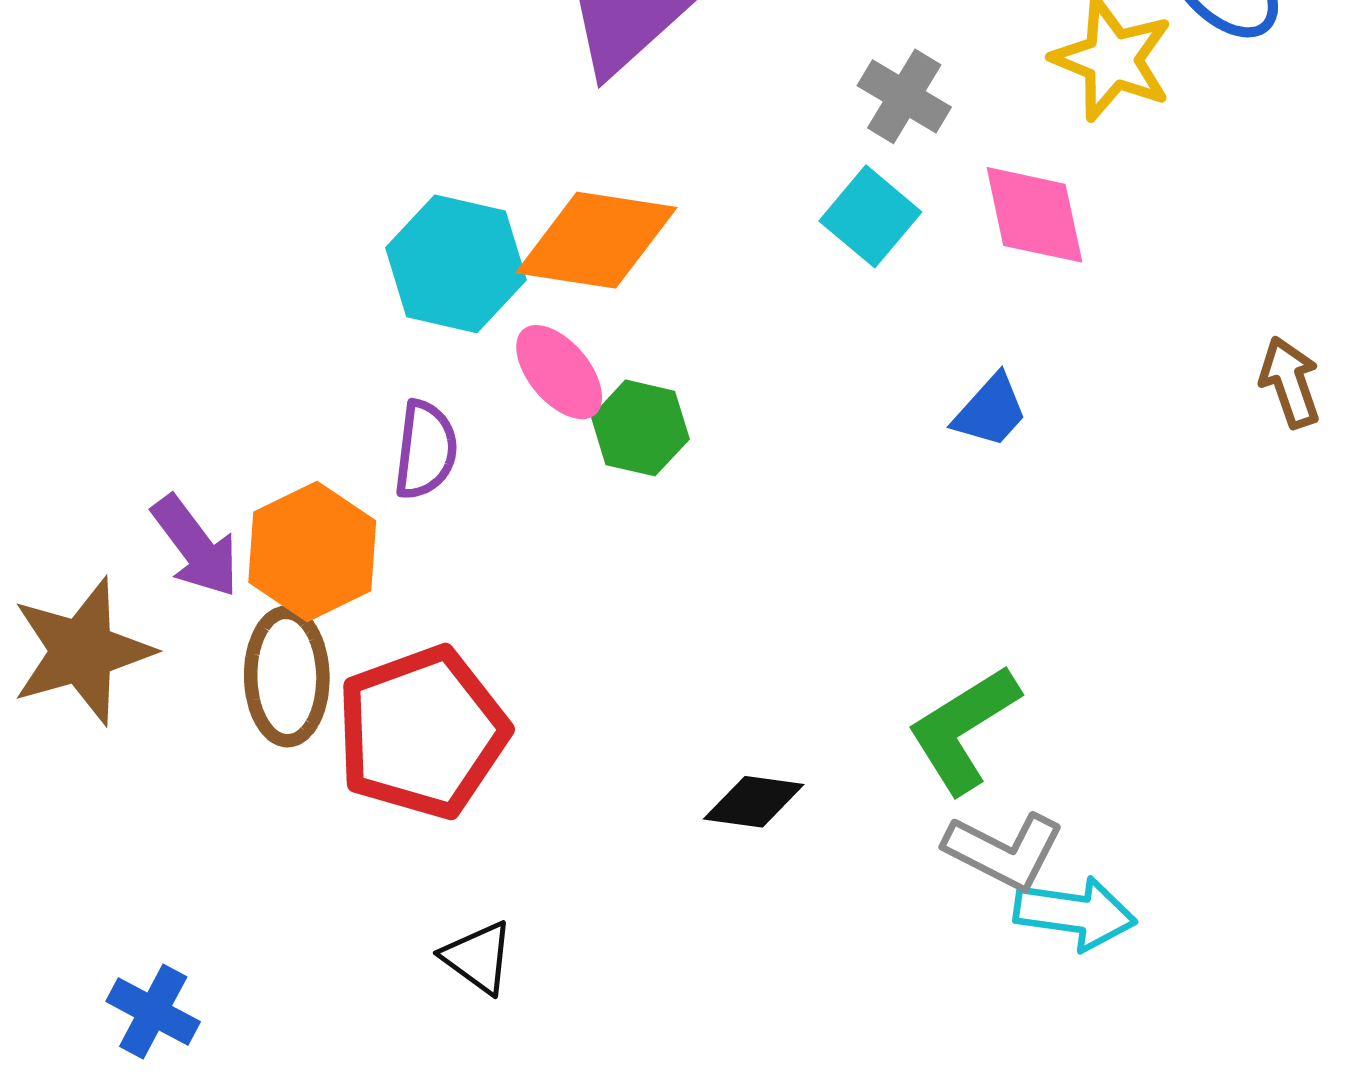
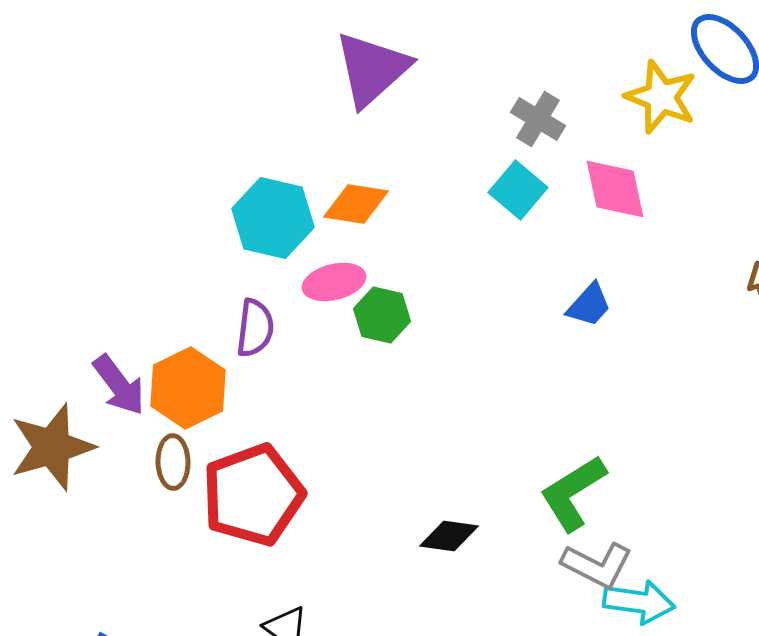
orange diamond: (596, 240) -> (356, 204), size x0.7
pink ellipse: (559, 372) -> (334, 282), turned -64
brown ellipse: (287, 677) -> (173, 462), size x0.7

